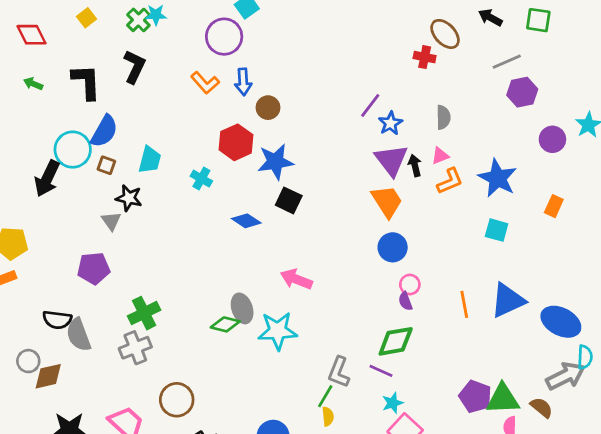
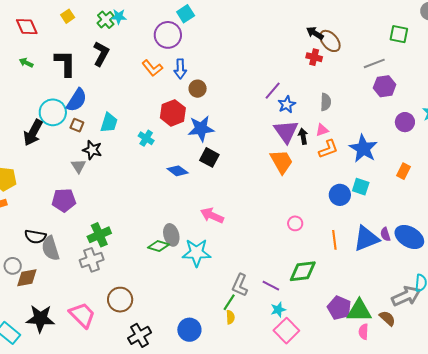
black arrow: (490, 18) -> (315, 33), moved
blue circle: (393, 247) -> (340, 195), moved
purple semicircle: (405, 301) -> (385, 234), moved
blue ellipse: (561, 322) -> (409, 237), moved
green diamond: (396, 341) -> (303, 271), moved

